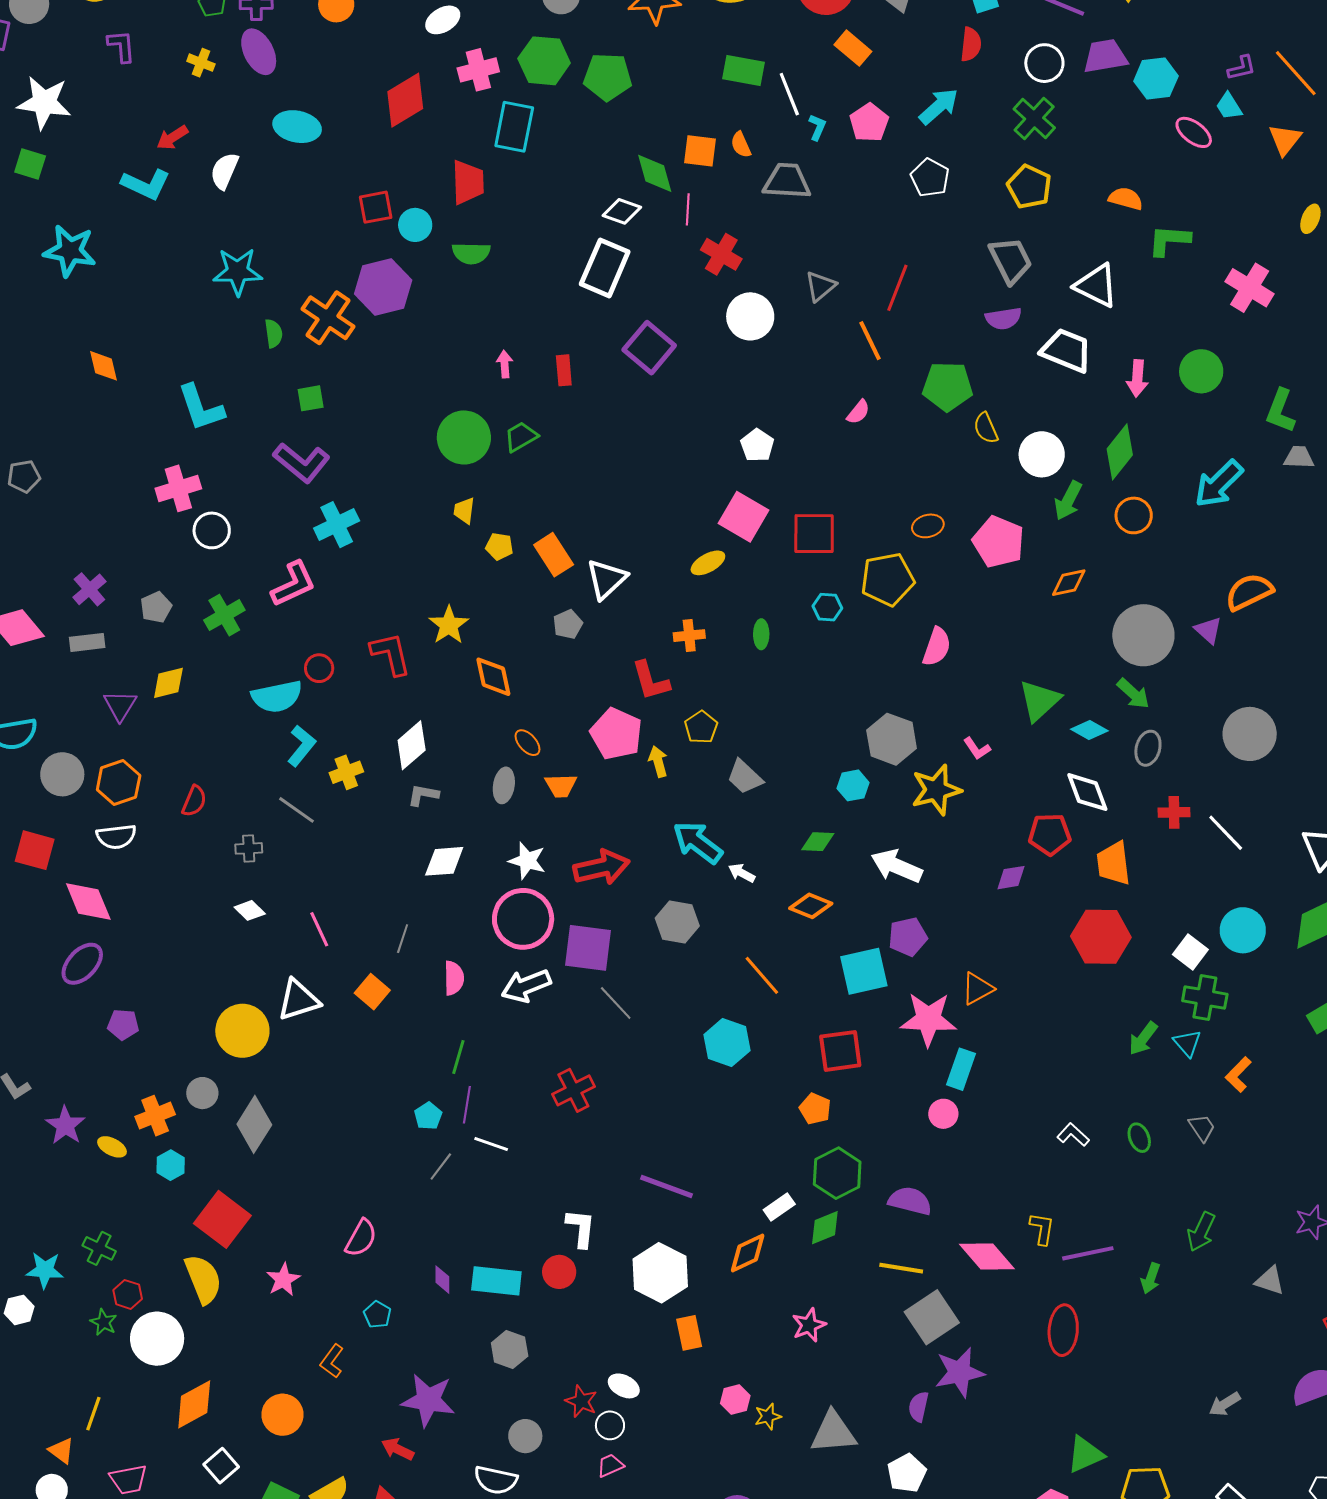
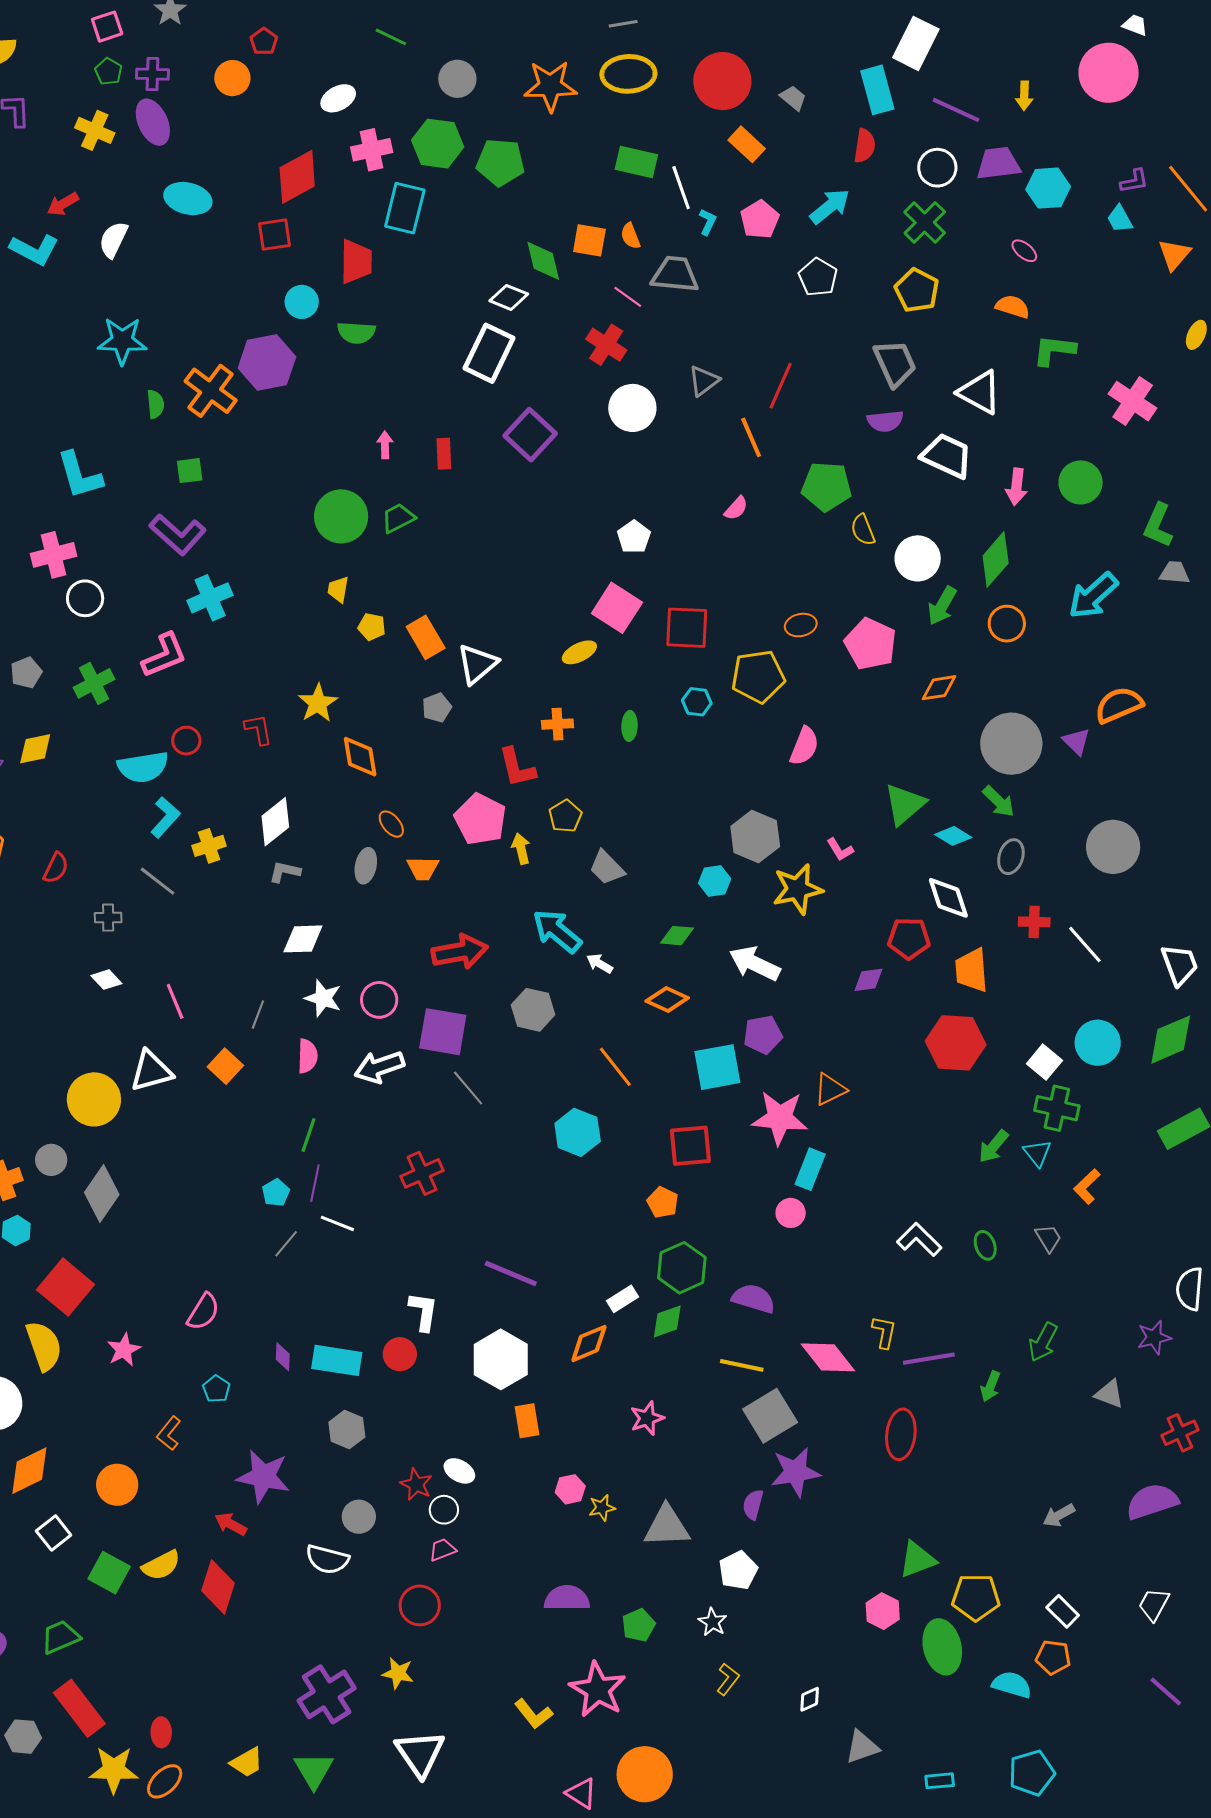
yellow cross: (201, 63) -> (95, 130), size x1.4
pink ellipse: (1194, 132) -> (1024, 251), moved, size x0.7
red square: (376, 207) -> (274, 235), moved
pink line: (688, 209) -> (628, 297), moved, turned -60
red L-shape: (391, 654) -> (258, 729), size x0.7
white star: (527, 861) -> (323, 998), moved
pink circle: (523, 919) -> (379, 1000), size x0.6
white L-shape: (1073, 1135) -> (919, 1240), size x1.4

